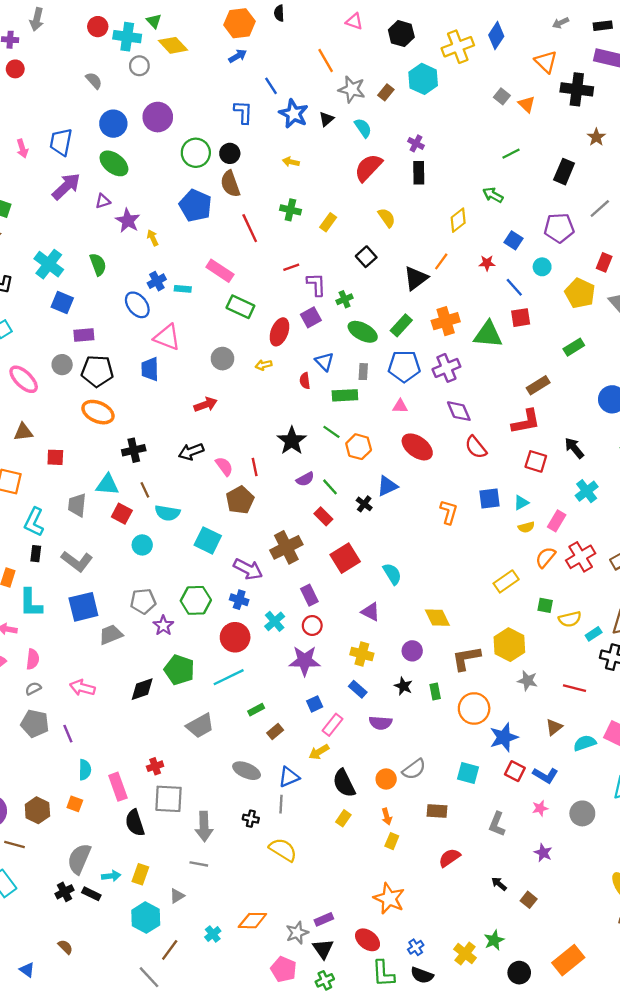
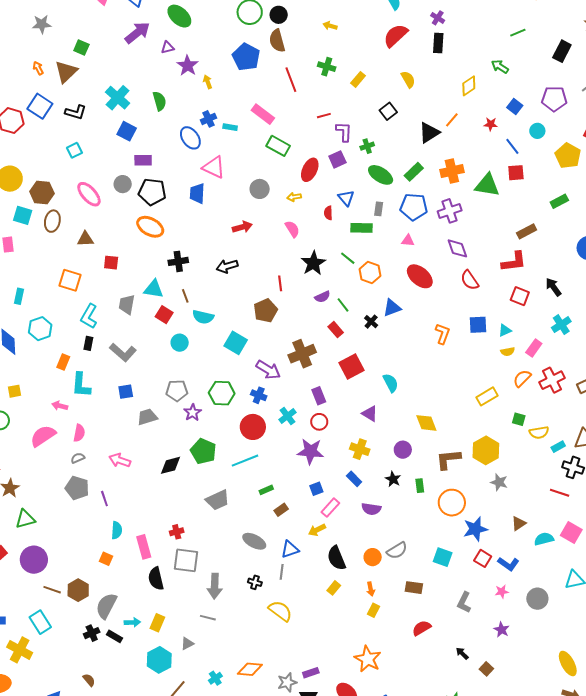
pink semicircle: (224, 466) -> (292, 229), moved
blue square: (83, 607) -> (126, 392), size x0.6
red line: (574, 688) -> (560, 493), moved
brown hexagon: (37, 810) -> (78, 590), moved

